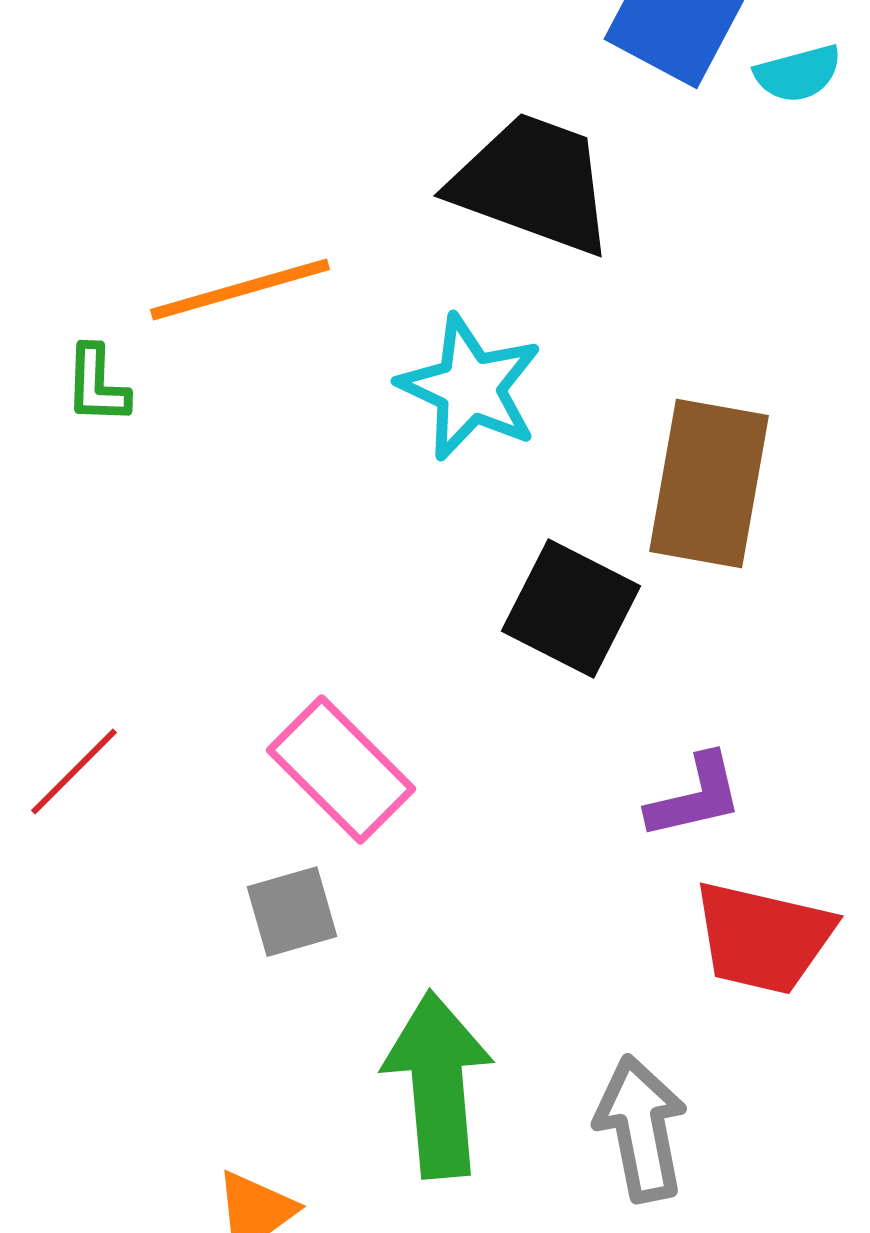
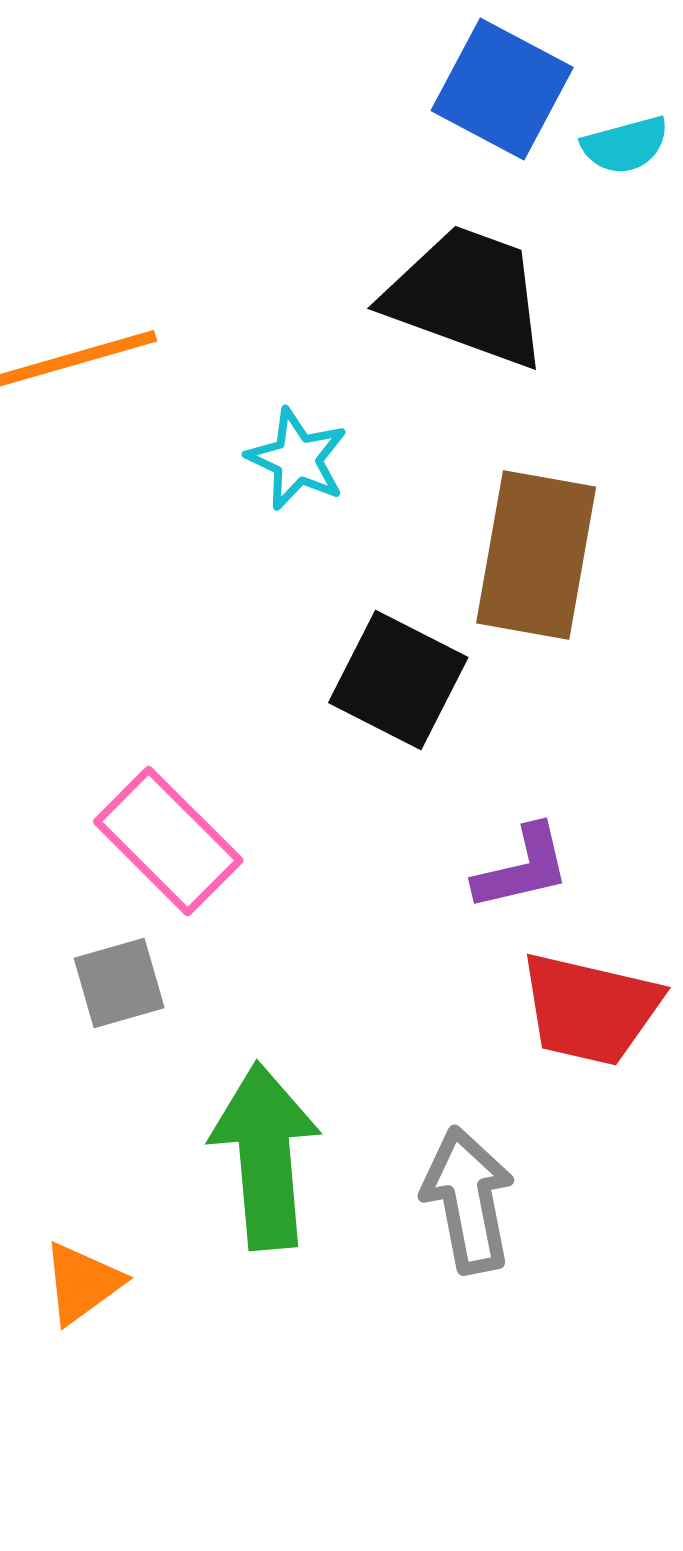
black trapezoid: (533, 184) -> (467, 296), moved
cyan star: (470, 388) -> (297, 459), size x0.7

